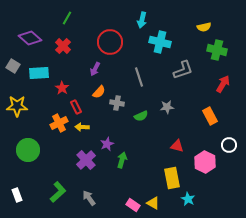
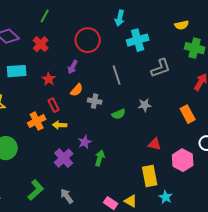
cyan cross: (160, 42) -> (138, 40), turned -30
red star: (62, 88) -> (49, 79), moved

